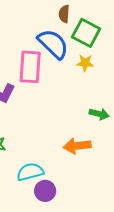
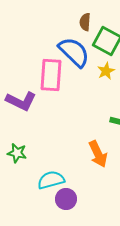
yellow star: (85, 63) -> (106, 71), turned -30
orange arrow: (77, 146) -> (98, 154), turned -108

